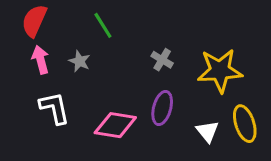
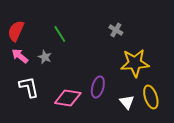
pink arrow: (41, 60) -> (20, 56), turned -36
gray cross: (162, 60) -> (116, 30), moved

